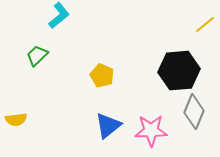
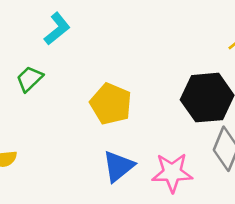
yellow pentagon: (102, 76) -> (111, 104), size x1.4

